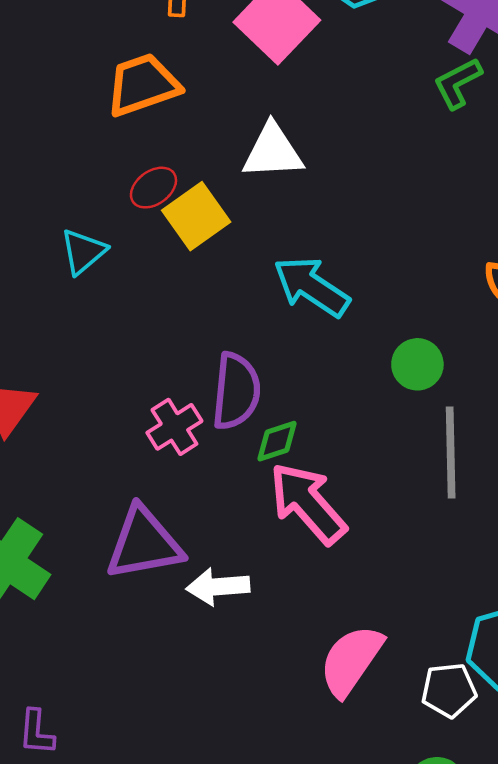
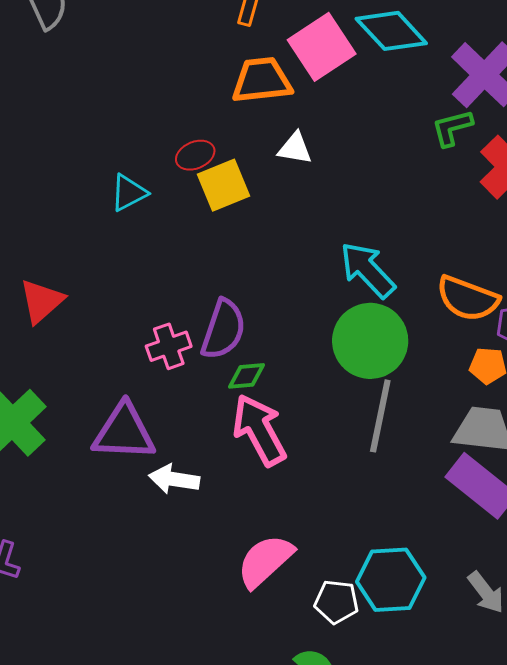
orange trapezoid: (143, 85) -> (262, 80), moved
white triangle: (273, 151) -> (295, 148), size x0.7
cyan arrow: (311, 287) -> (368, 270), moved
green circle: (417, 364) -> (370, 341), size x1.8

